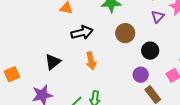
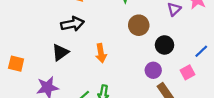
black arrow: (82, 33) -> (72, 24), moved
orange square: (12, 74) -> (16, 64), turned 35

